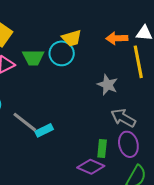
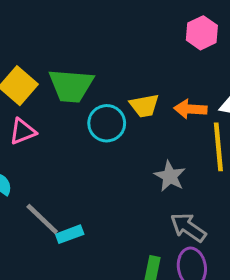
yellow trapezoid: (72, 38) -> (144, 106), moved
green trapezoid: (33, 57) -> (71, 86), moved, size x1.4

